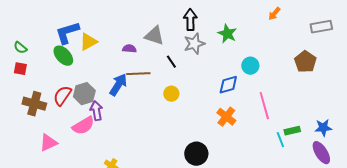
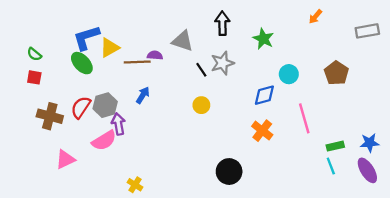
gray star: (194, 44) -> (222, 63), moved
brown pentagon: (305, 62) -> (336, 73), moved
brown line: (138, 74) -> (137, 62), moved
blue arrow: (118, 85) -> (143, 95), size x0.7
cyan line: (280, 140) -> (331, 166), moved

